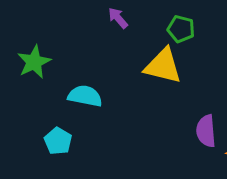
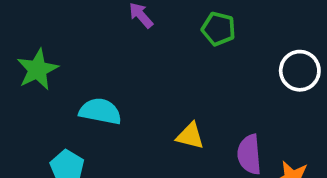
yellow triangle: (163, 66) -> (190, 136), moved, size x0.6

